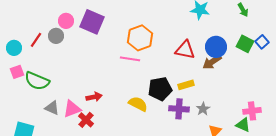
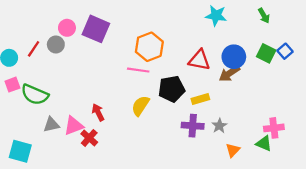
black pentagon: (160, 89) -> (172, 89), moved
red arrow: (94, 97) -> (98, 112), turned -105
yellow semicircle: (138, 104) -> (140, 106), moved, turned -84
gray triangle: (52, 108) -> (51, 125), turned -35

